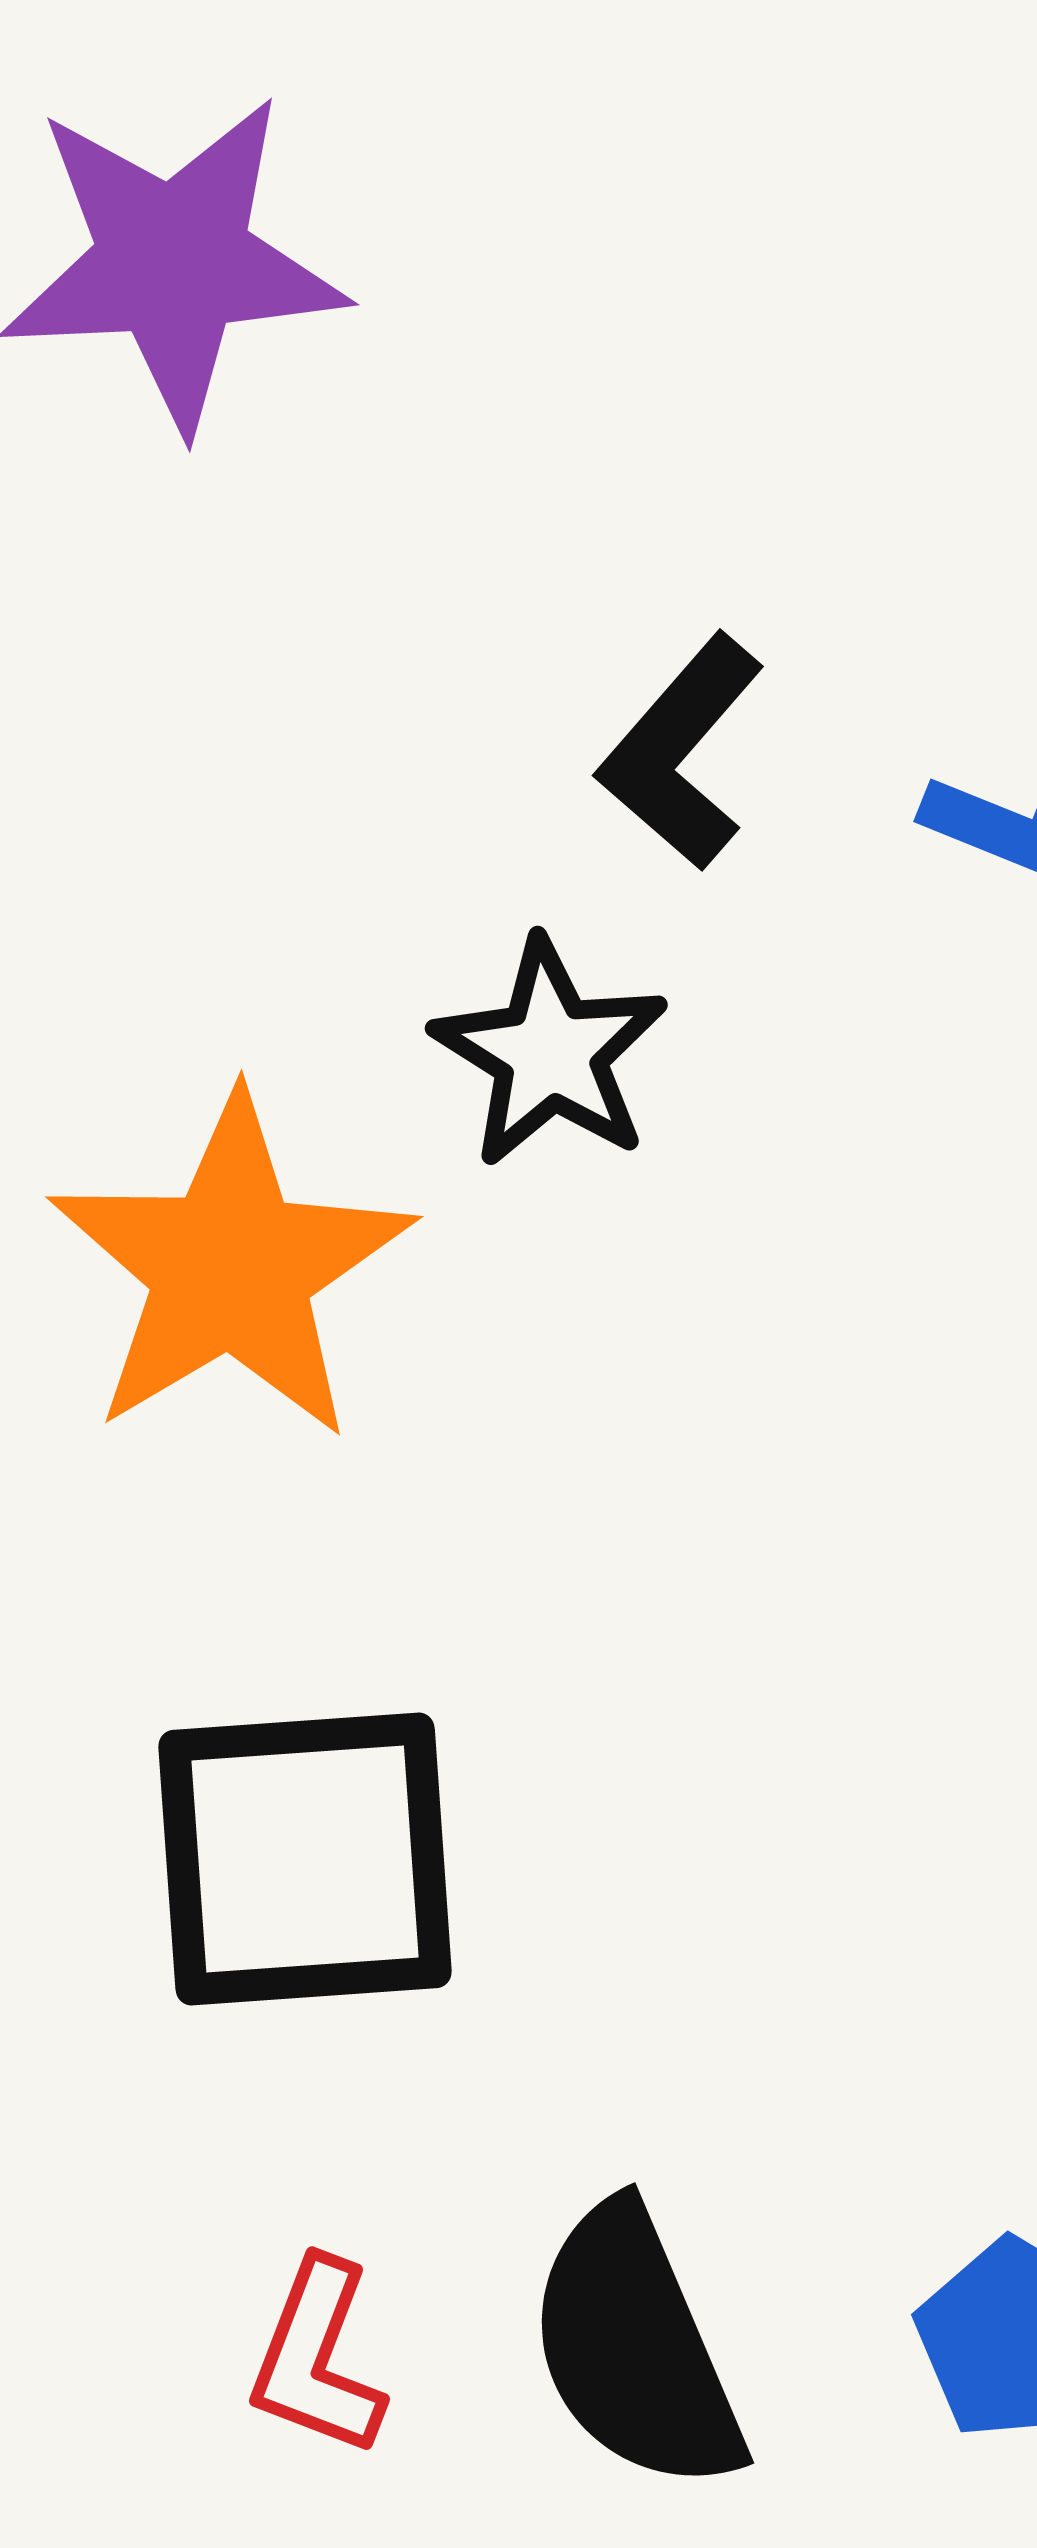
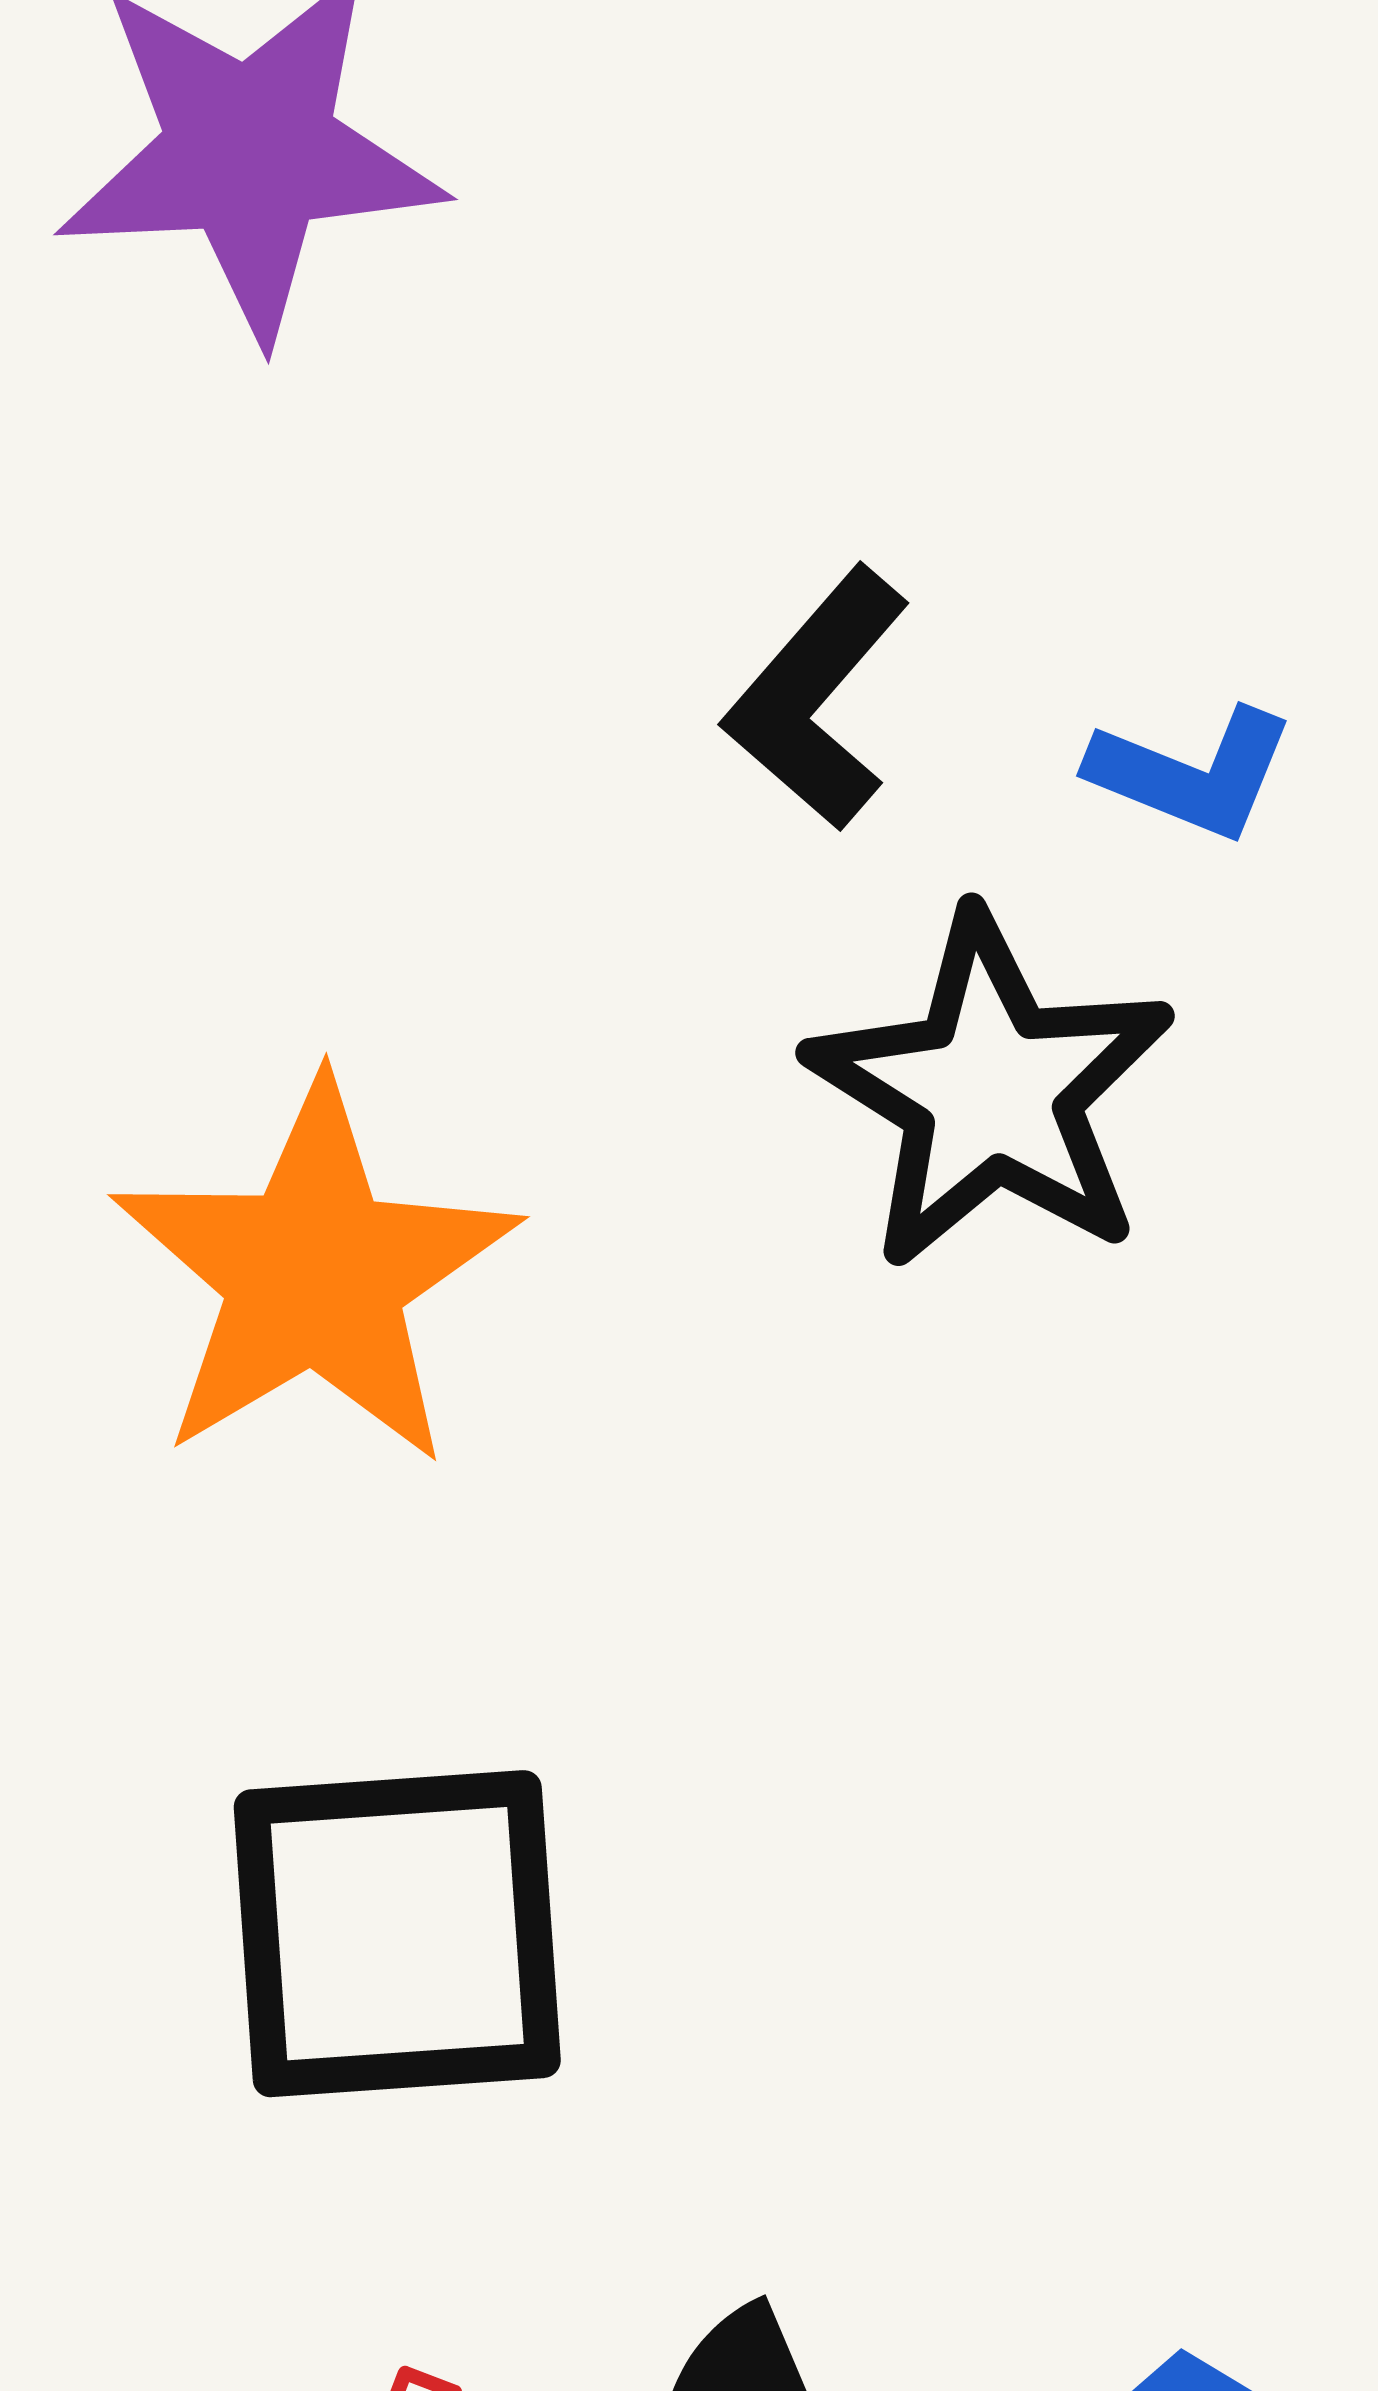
black star: (550, 1053) -> (991, 1091), moved, size x1.4

